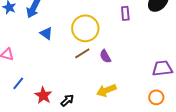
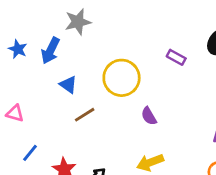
purple rectangle: (125, 13) -> (176, 57), turned -56
brown line: (82, 53) -> (85, 115), moved

